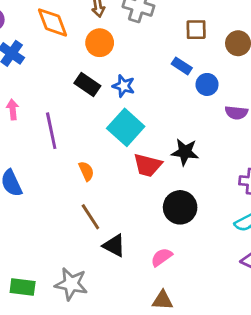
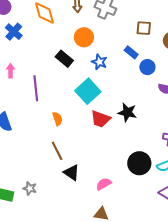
orange circle: (100, 43) -> (84, 37), moved
blue star: (124, 86) -> (99, 62), moved
black circle: (180, 207) -> (139, 163), moved
gray star: (71, 284) -> (30, 188), moved, size x0.6

